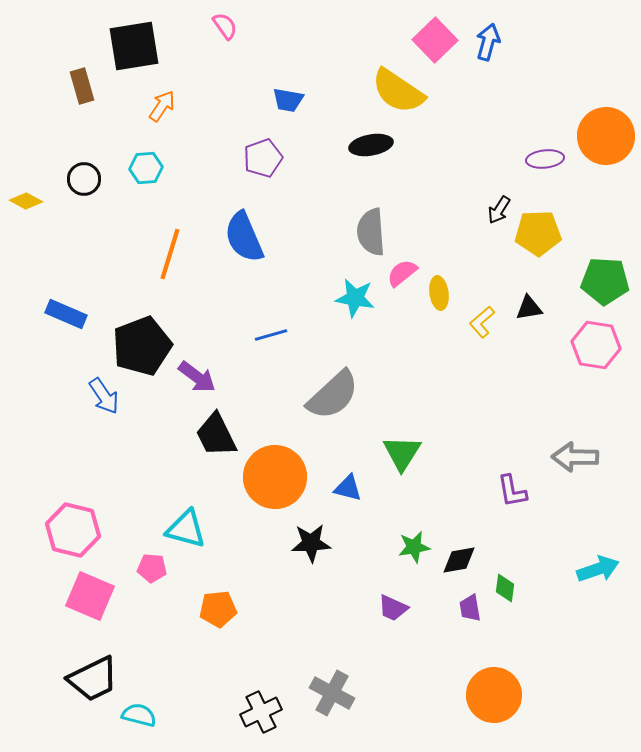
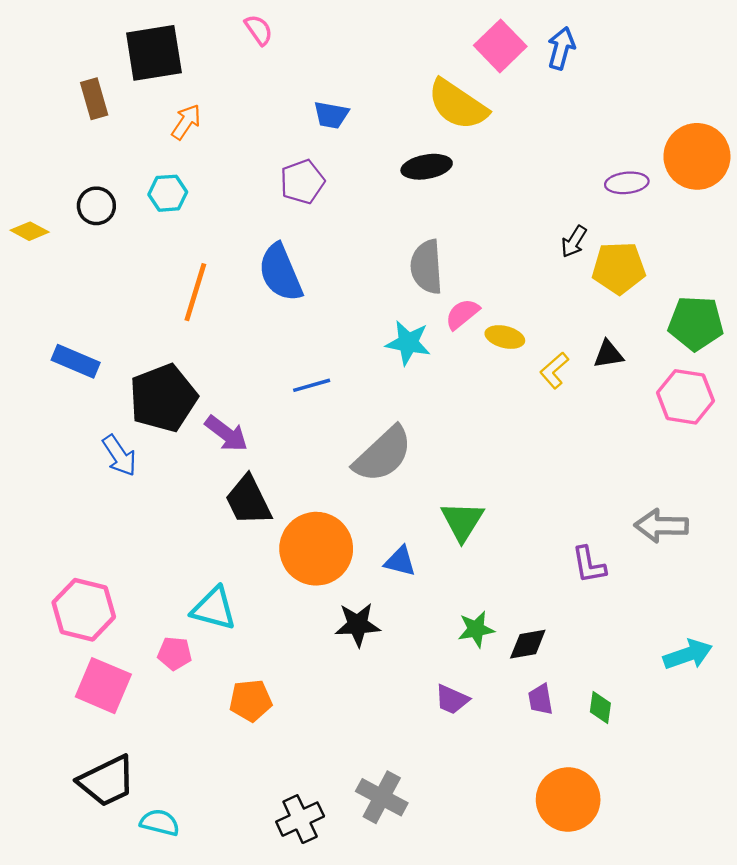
yellow ellipse: (439, 293) -> (505, 337), turned -68
green diamond: (505, 588) -> (600, 707), moved

